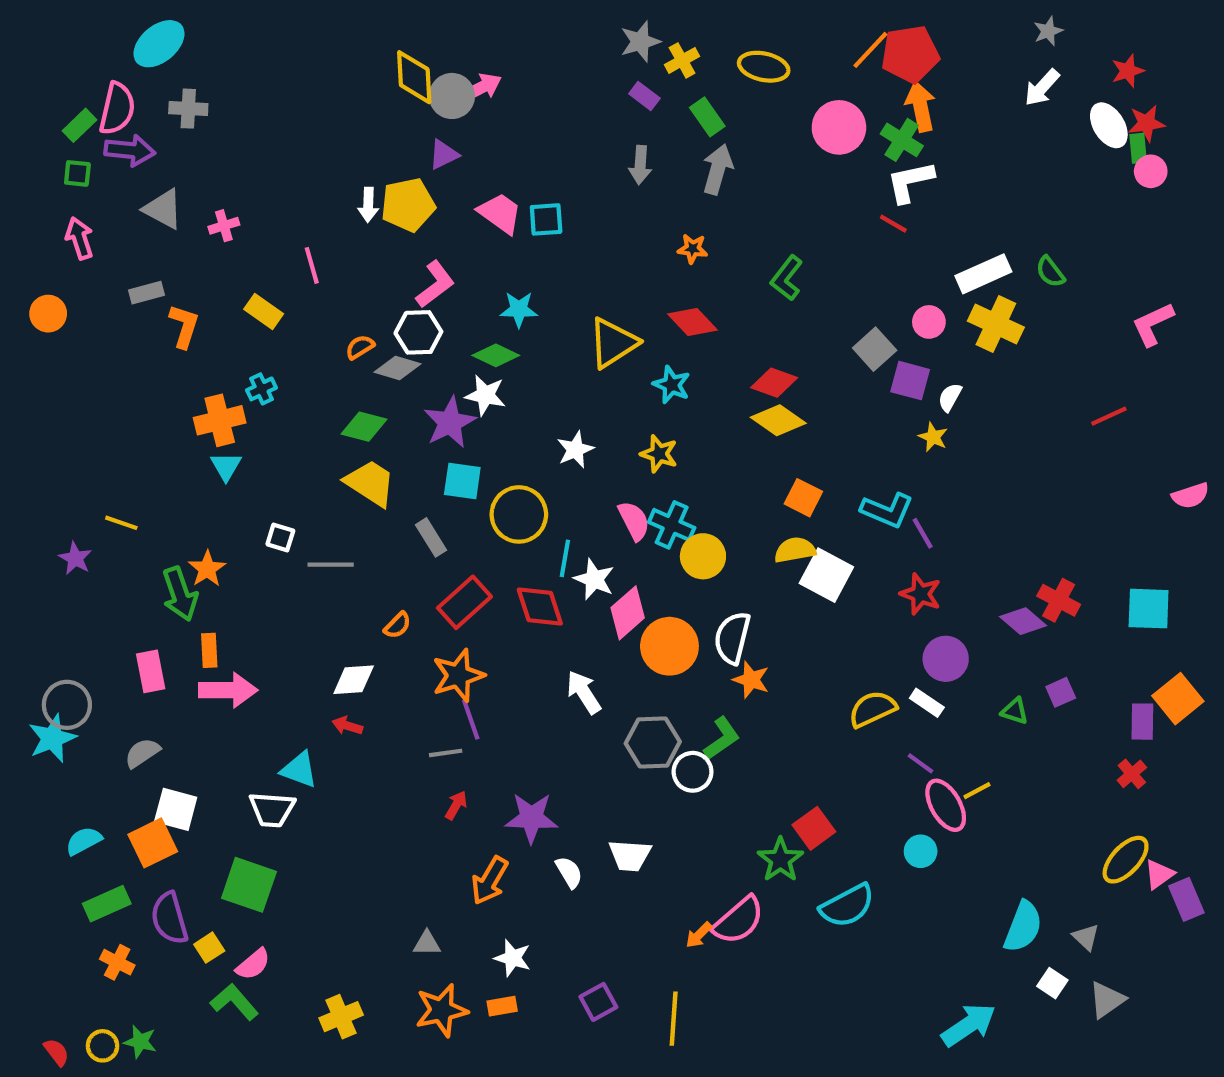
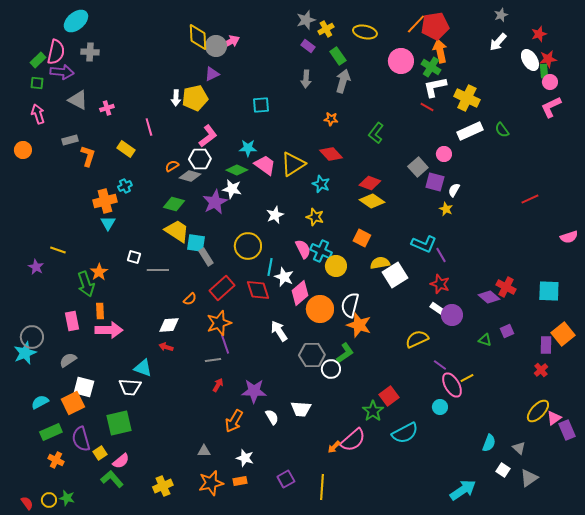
pink trapezoid: (500, 213) -> (265, 165), moved
yellow cross: (996, 324) -> (467, 98), moved
pink L-shape: (1153, 324) -> (551, 107), moved
cyan square: (462, 481) -> (196, 243), moved
orange square: (803, 498) -> (362, 238), moved
white square: (826, 575) -> (395, 275), turned 30
orange star: (751, 680) -> (359, 325), size x1.4
white rectangle: (927, 703) -> (438, 309), moved
green square: (249, 885) -> (119, 423), turned -32
cyan semicircle: (1023, 927) -> (489, 443), size x0.7

